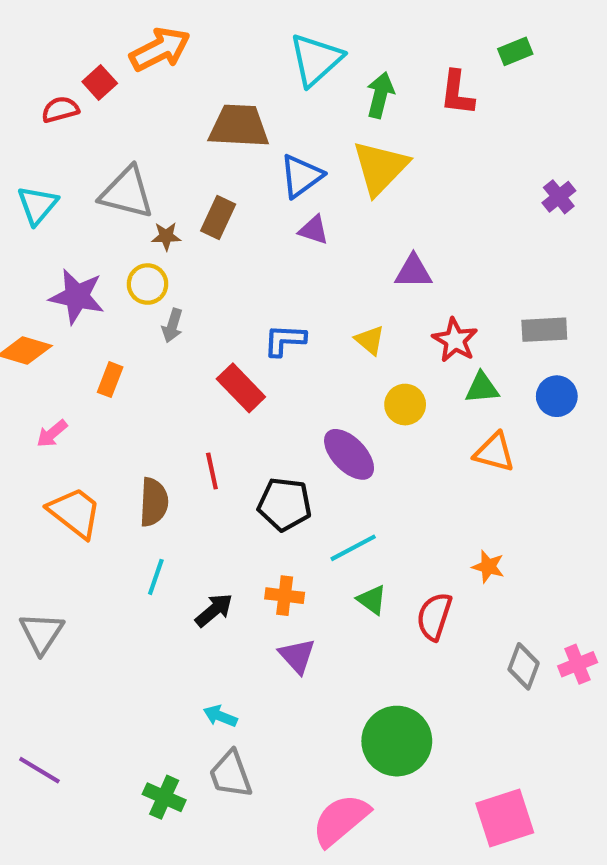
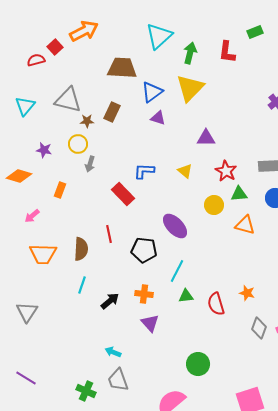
purple star: (77, 296) -> (44, 150), size x0.6
yellow circle: (405, 405) -> (214, 205), moved
orange trapezoid: (75, 513) -> (43, 254), turned 144
cyan line: (353, 548) -> (177, 271), turned -35
orange star: (488, 567) -> (247, 293), moved
green triangle: (372, 600) -> (186, 296), turned -42
red semicircle: (434, 616) -> (216, 304), turned -35
green circle: (397, 741) -> (198, 364), size x0.7

